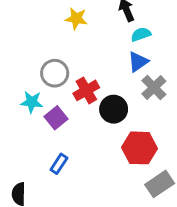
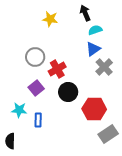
cyan star: (32, 102) -> (19, 110), moved
black circle: (114, 109) -> (68, 92), moved
blue rectangle: (59, 164) -> (38, 120), turned -32

